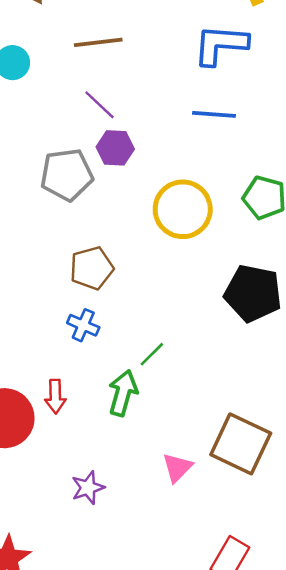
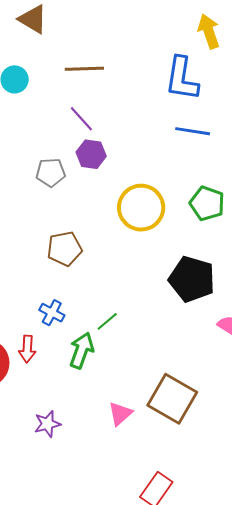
blue L-shape: (221, 45) -> (182, 79), turned -90
blue line: (214, 114) -> (193, 131), moved
gray pentagon: (67, 175) -> (51, 172), size x0.7
blue cross: (83, 325) -> (52, 313), moved

